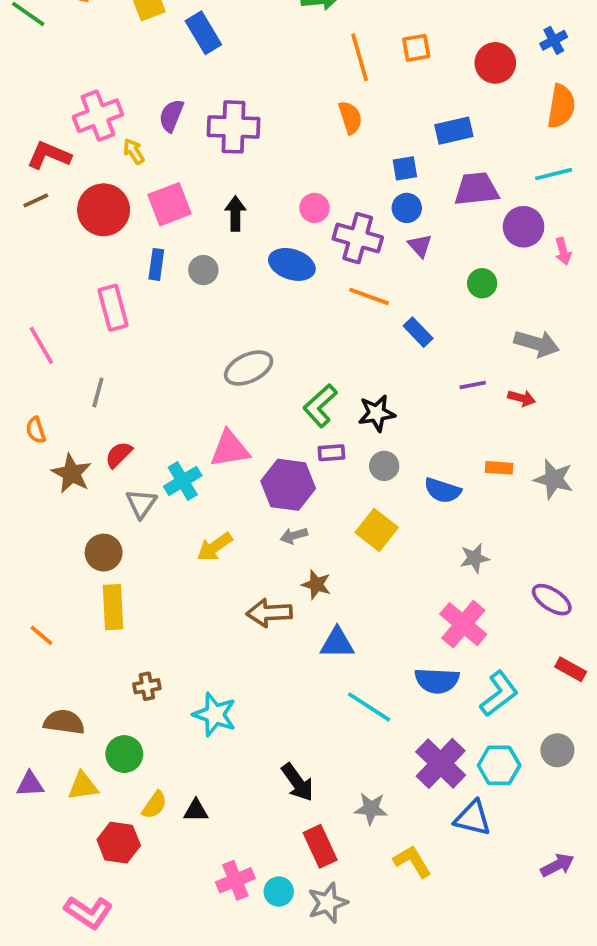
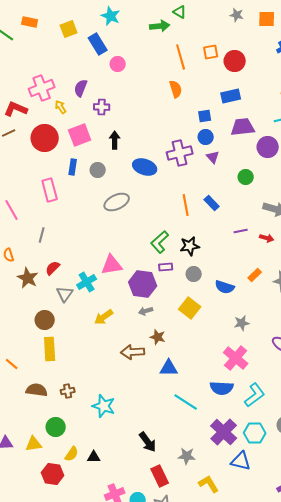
red circle: (495, 63) -> (235, 61), moved
purple cross: (234, 127) -> (102, 107), moved, size x0.6
pink circle: (314, 208) -> (118, 64), moved
purple cross: (358, 238) -> (180, 153), turned -30
orange line: (369, 296) -> (186, 205), moved, turned 60
gray ellipse: (249, 368) -> (117, 202), moved
orange rectangle: (499, 468) -> (255, 275), turned -48
brown semicircle: (64, 722) -> (37, 390), moved

